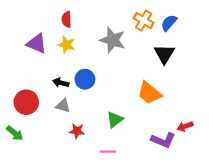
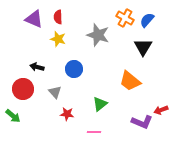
purple triangle: (37, 44) -> (34, 19), moved
black arrow: (61, 83) -> (37, 67), moved
gray triangle: (63, 106) -> (55, 92), turned 32

